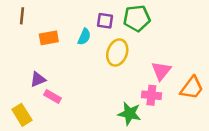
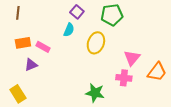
purple square: (105, 21) -> (77, 12), moved, turned 32
orange rectangle: (49, 38) -> (23, 43), moved
pink rectangle: (53, 96) -> (43, 47), moved
green star: (129, 114) -> (95, 93), moved

